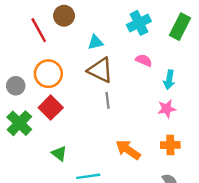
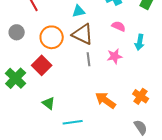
orange circle: (48, 74) -> (52, 37), moved
gray circle: (16, 86) -> (17, 32), moved
pink star: (167, 109) -> (115, 56), moved
orange cross: (170, 145) -> (141, 96), turned 35

